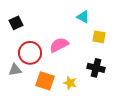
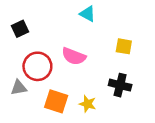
cyan triangle: (83, 17) -> (88, 14), moved
pink semicircle: (59, 45) -> (74, 56), turned -132

